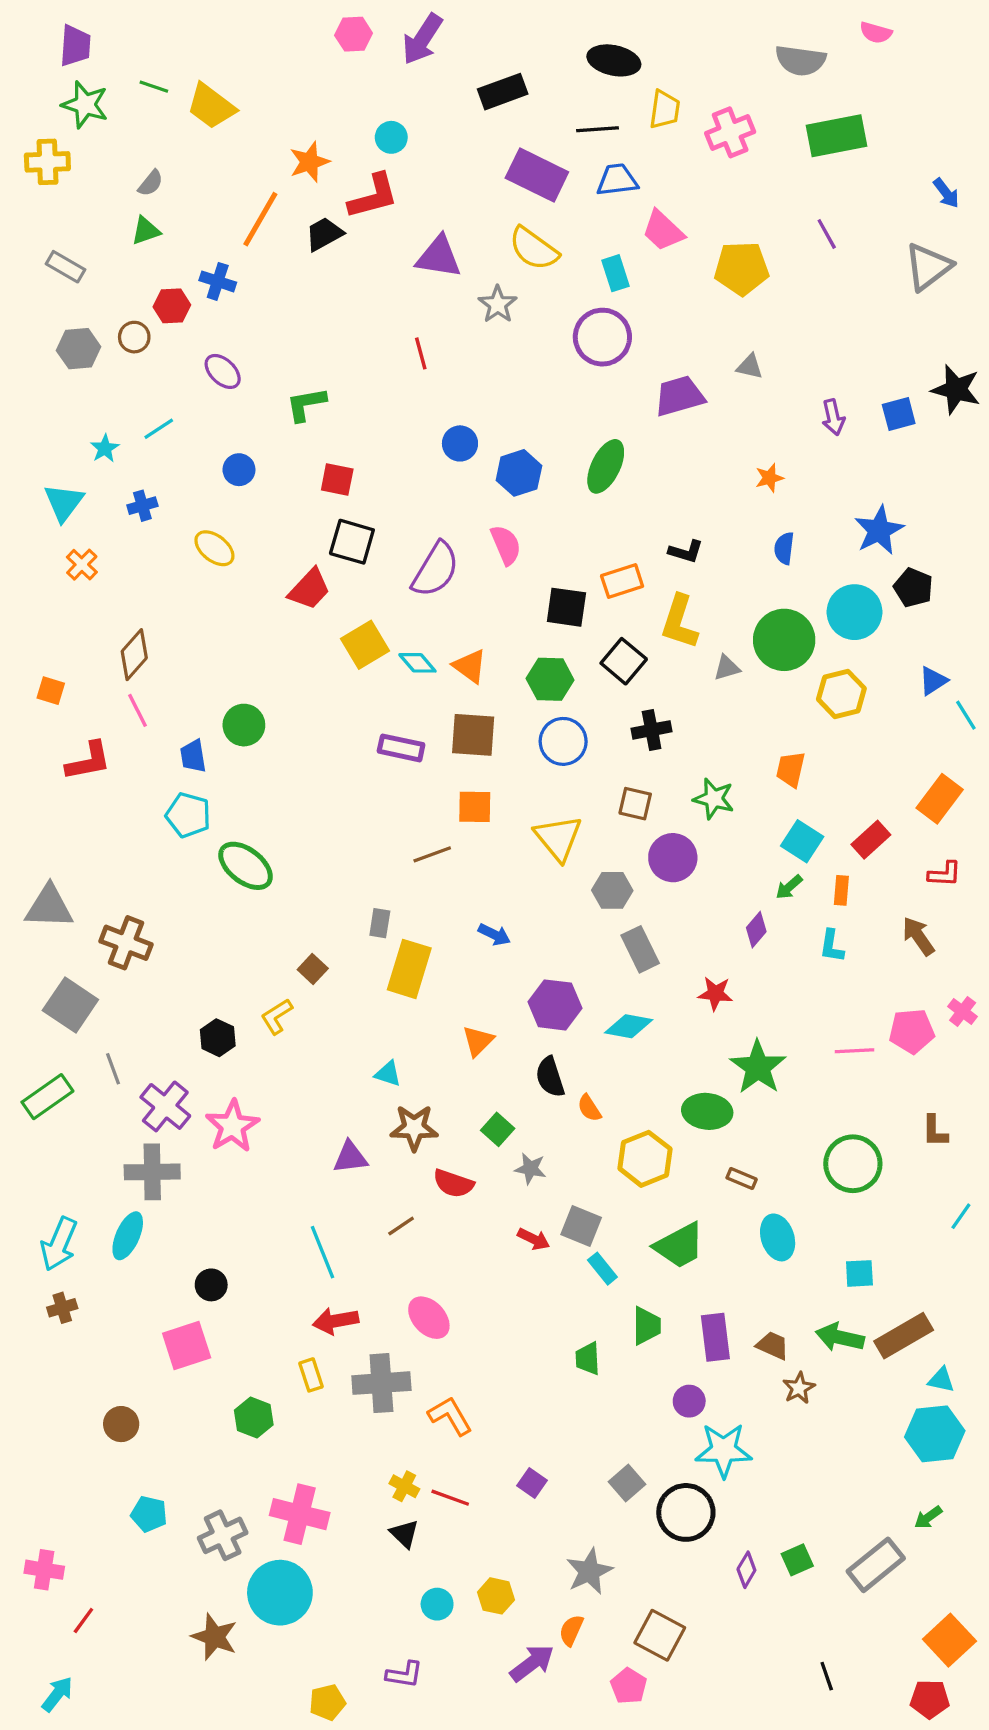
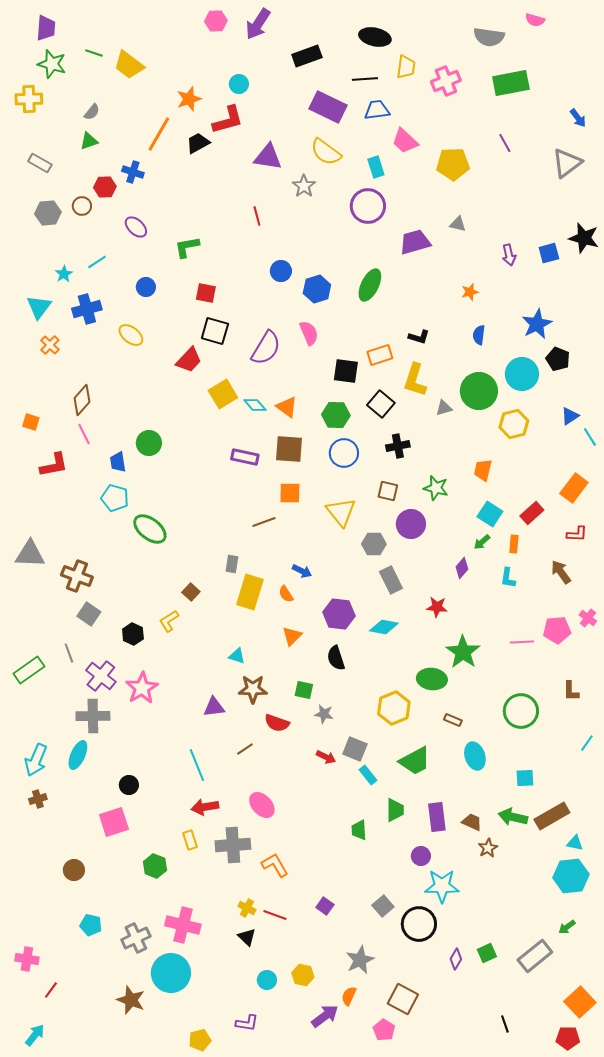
blue cross: (142, 506) -> (87, 309), size x1.6
gray square: (70, 1005) -> (89, 614), moved, size x0.7
orange semicircle: (589, 1108) -> (286, 594), moved
green square: (498, 1129) -> (304, 690), turned -30

